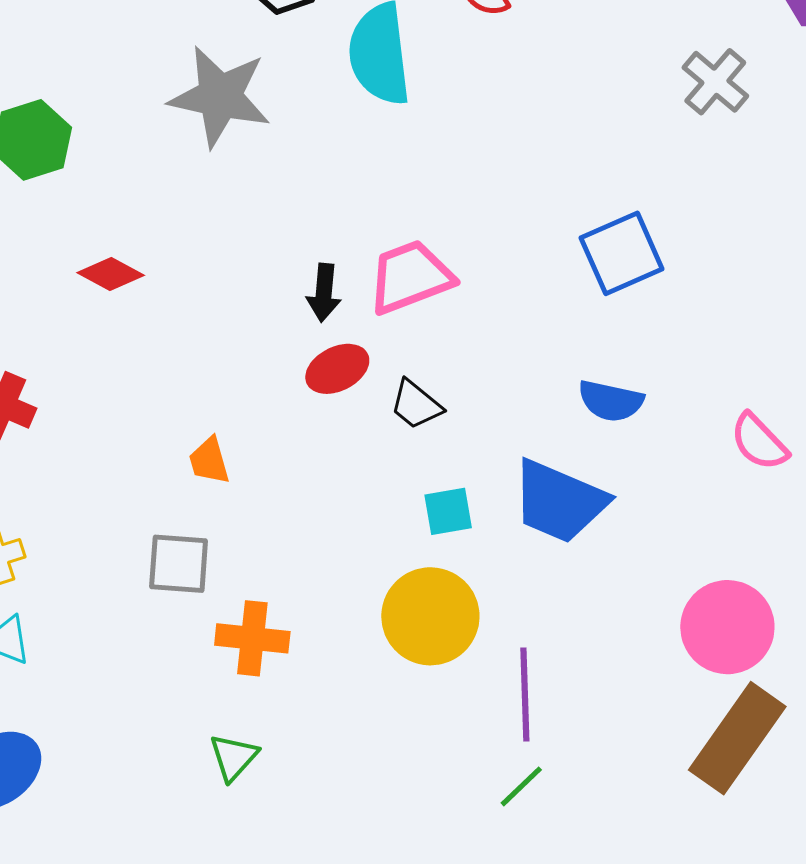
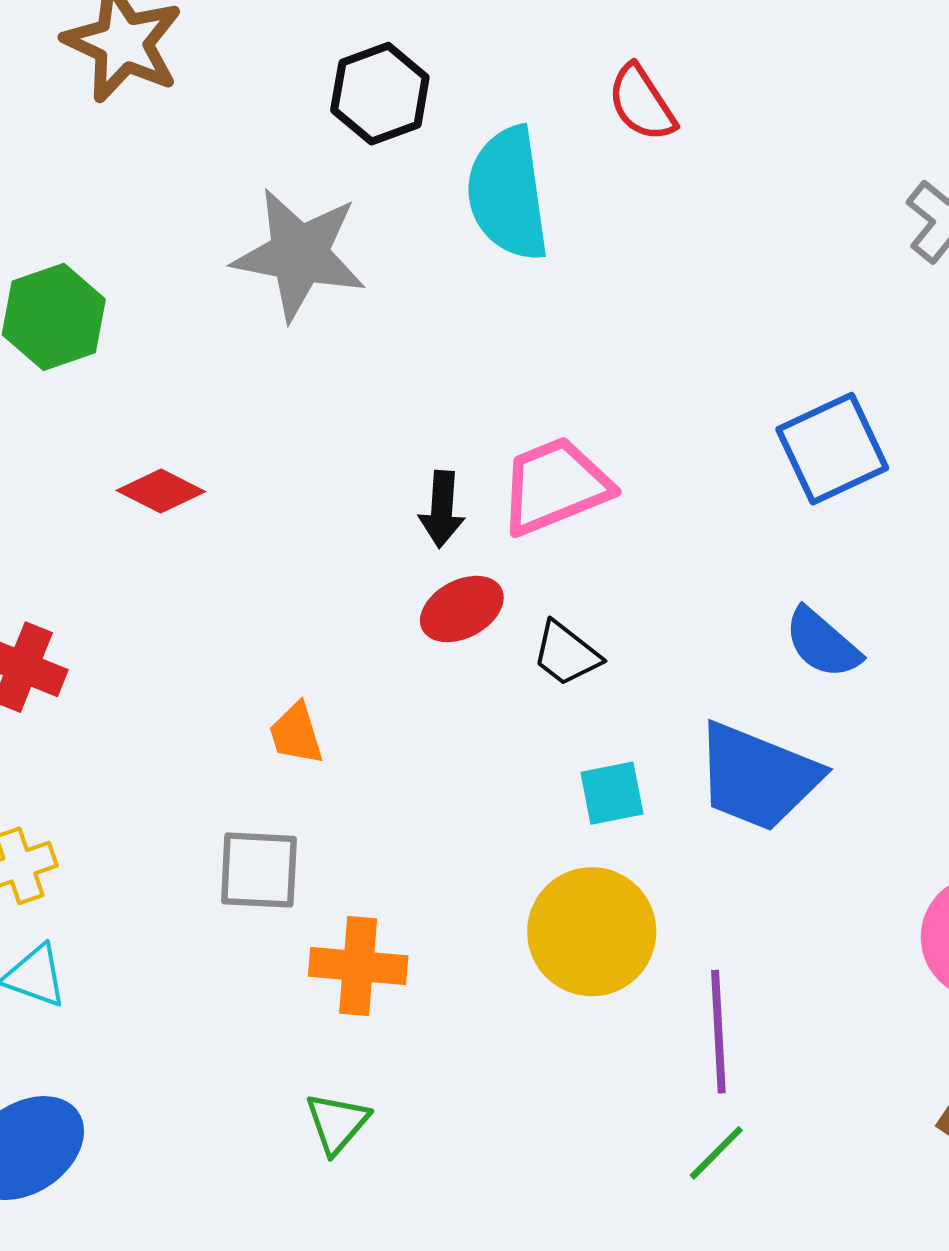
blue semicircle: (611, 401) -> (822, 643), turned 30

